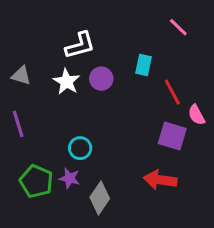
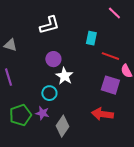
purple circle: (101, 79) -> (53, 59), moved
white star: (66, 82) -> (64, 76), moved
red line: (172, 92) -> (110, 56), turned -42
green pentagon: (36, 181) -> (20, 115), turned 30

